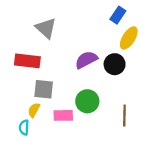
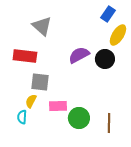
green circle: (87, 101) -> (79, 118), moved
brown line: (124, 115) -> (109, 123), moved

